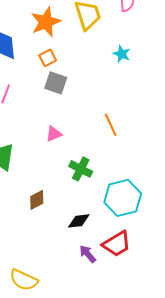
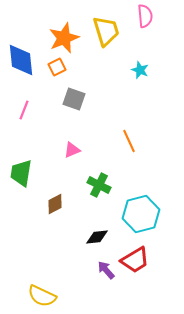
orange square: (48, 58) -> (57, 67), moved
brown diamond: (37, 200) -> (55, 204), moved

